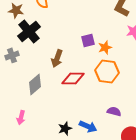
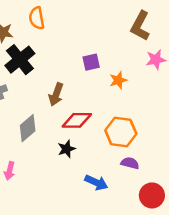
purple square: (88, 40) -> (91, 62), moved
orange hexagon: (107, 71) -> (121, 132), moved
black star: (65, 128) -> (66, 149), moved

